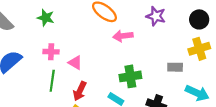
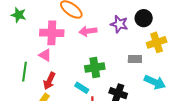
purple star: (156, 16) -> (119, 24), moved
black circle: (199, 19) -> (144, 18), moved
pink cross: (51, 52) -> (52, 33), moved, size x1.6

